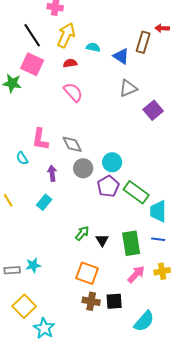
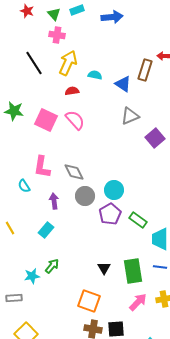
pink square: (32, 64) -> (46, 120), moved
green rectangle: (136, 192) -> (138, 220), size x0.7
green arrow: (82, 233) -> (52, 266), moved
cyan star: (33, 265) -> (32, 276), moved

